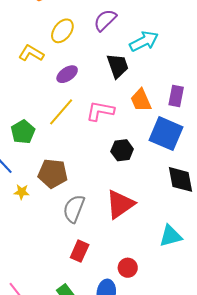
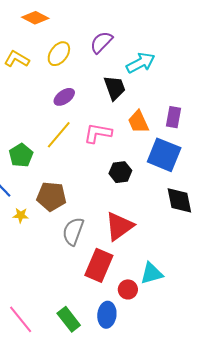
yellow L-shape: (31, 53) -> (17, 59), moved
cyan triangle: (170, 236) -> (152, 273), moved
red rectangle: (80, 251) -> (99, 265), moved, size x1.5

